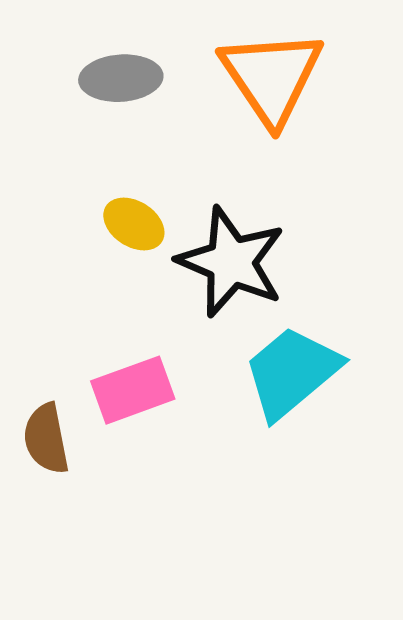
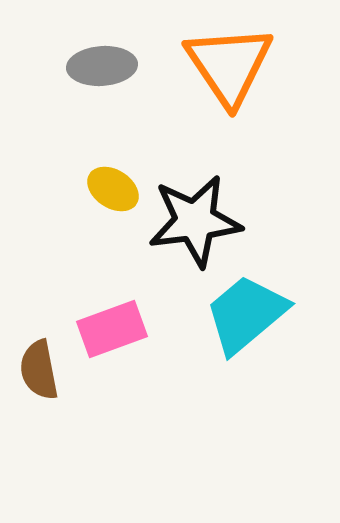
black star: (231, 262) -> (195, 221), turned -30

